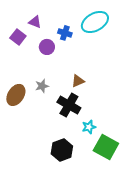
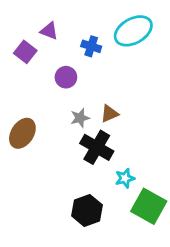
purple circle: (47, 47) -> (66, 77), moved
gray star: (42, 86) -> (80, 118), moved

